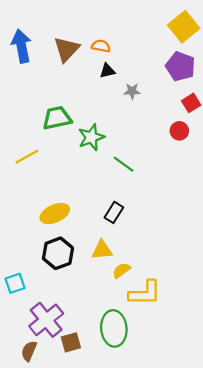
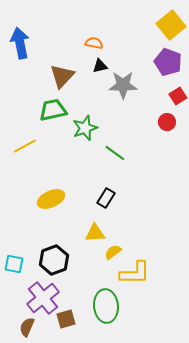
brown triangle: (67, 49) -> (62, 76), moved
gray star: (132, 91) -> (123, 85), size x1.8
black hexagon: (58, 253) -> (54, 260), moved
cyan square: (15, 283) -> (14, 264), turned 30

